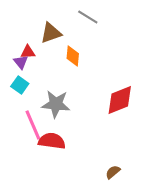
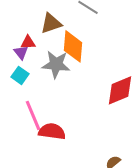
orange diamond: (73, 56) -> (73, 46), size x1.5
gray star: (56, 104) -> (56, 64), moved

